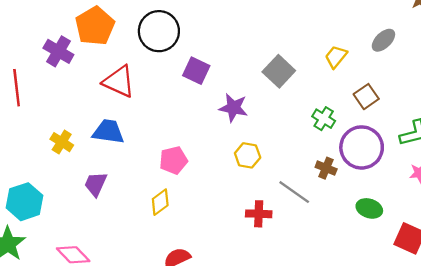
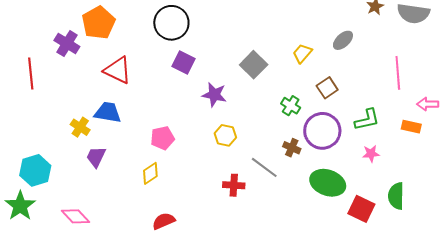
black circle: (159, 31) -> (171, 23), moved
yellow cross: (62, 142) -> (80, 127), moved
green ellipse: (369, 208) -> (328, 183), size x1.6

